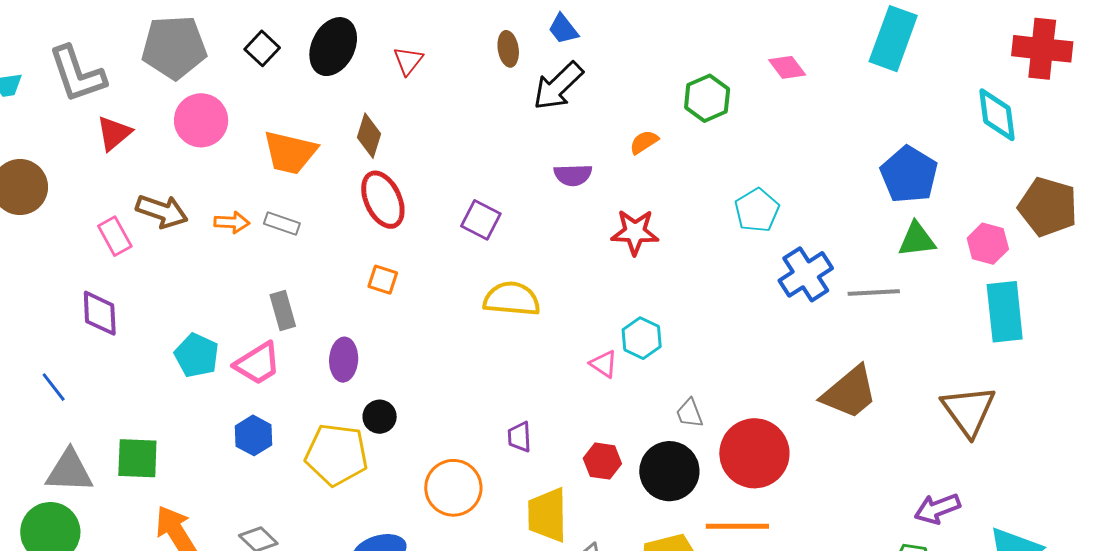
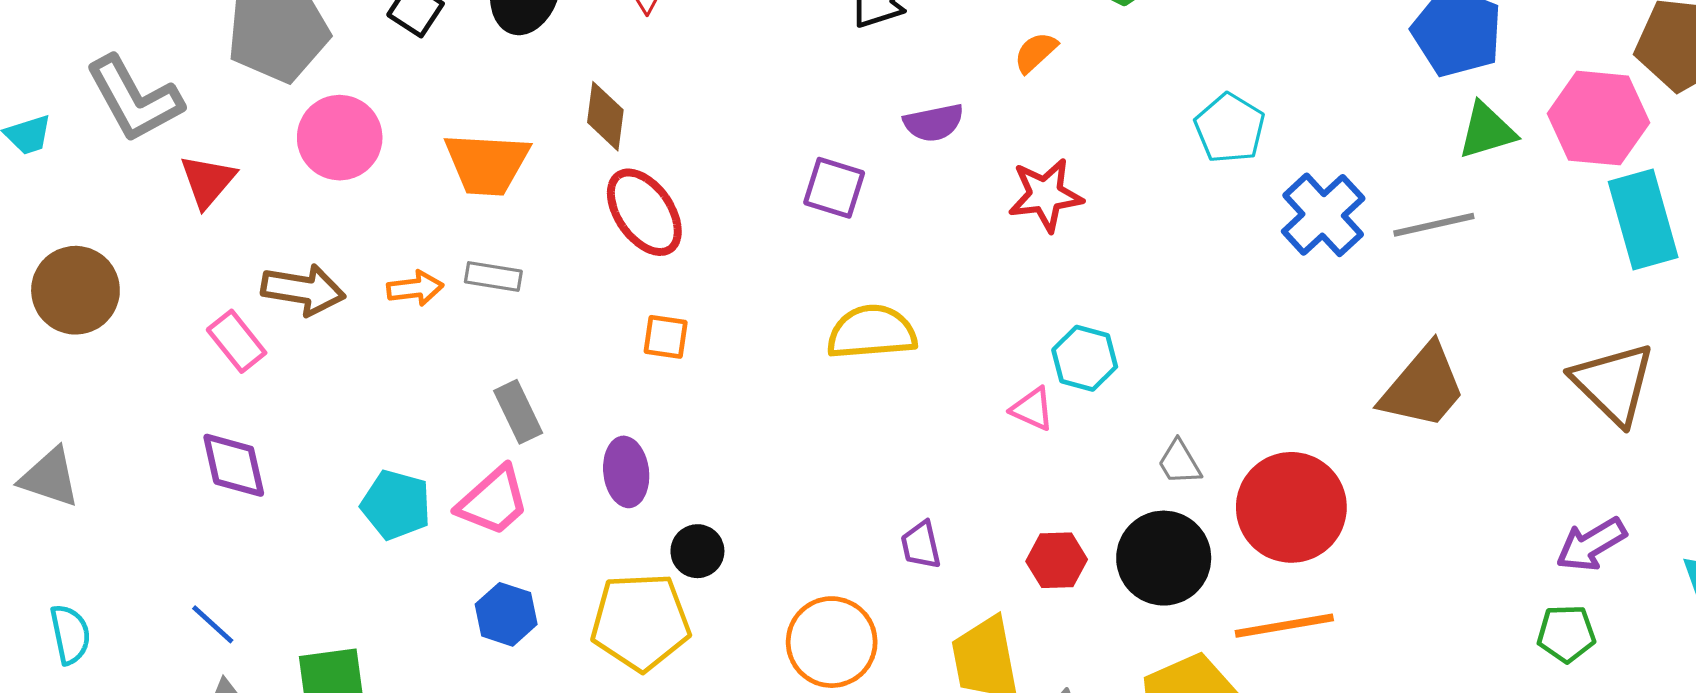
purple square: (481, 220) -> (834, 188), moved
pink hexagon: (988, 244) -> (1598, 118), size x1.5
blue line: (54, 387) -> (213, 624), moved

